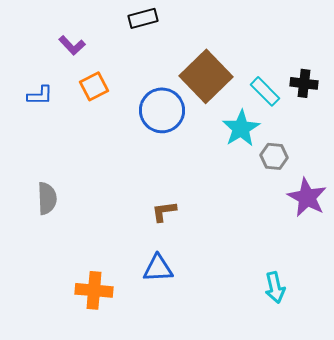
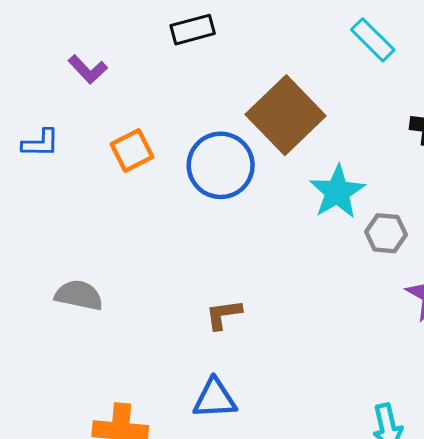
orange square: (94, 86) -> (132, 151), moved
cyan rectangle: (265, 91) -> (373, 40), moved
gray semicircle: (47, 198) -> (79, 295), moved, turned -76

